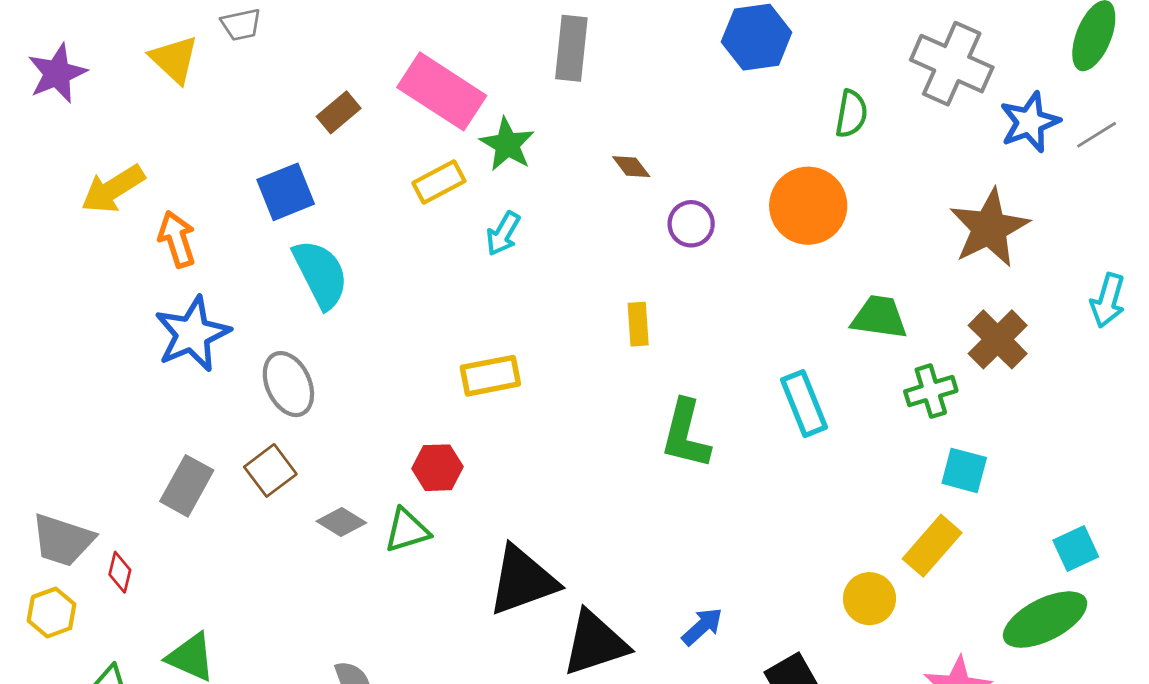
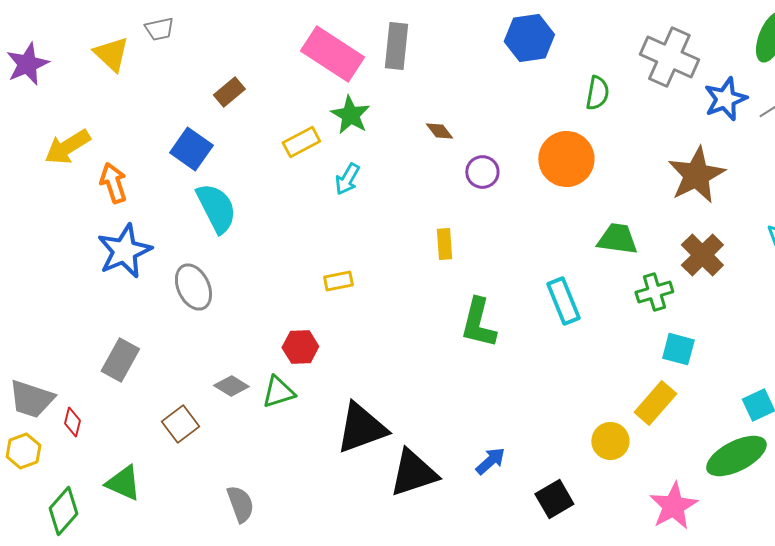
pink rectangle: (442, 91) -> (332, 54), moved
blue square: (286, 192) -> (191, 149), turned -33
yellow rectangle: (490, 376) -> (338, 281), size x0.7
brown square: (270, 470) -> (180, 424), moved

